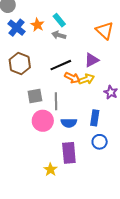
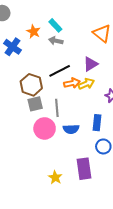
blue cross: (16, 28) -> (12, 47), moved
brown hexagon: (20, 64) -> (31, 85), moved
orange arrow: (72, 78) -> (72, 83), turned -35
purple rectangle: (69, 153) -> (84, 169), moved

